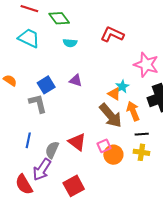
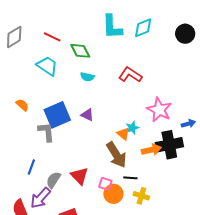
blue square: (46, 85) -> (57, 115), size x1.5
orange arrow: (133, 111) -> (151, 150), moved, turned 90
black line: (142, 134) -> (130, 178), moved
pink square: (104, 146) -> (105, 184), turned 32

